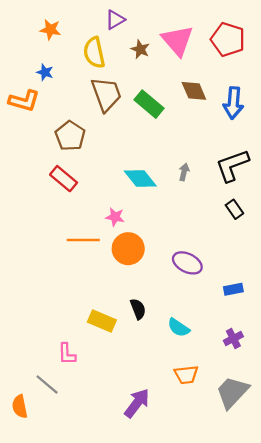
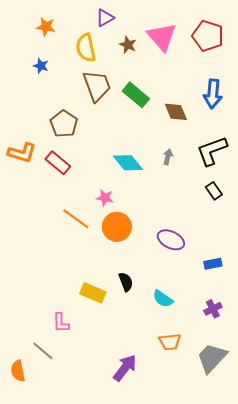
brown diamond: (194, 91) -> (176, 112), moved
orange L-shape: (24, 101) -> (22, 153), moved
orange line: (83, 240) -> (76, 219), turned 36

